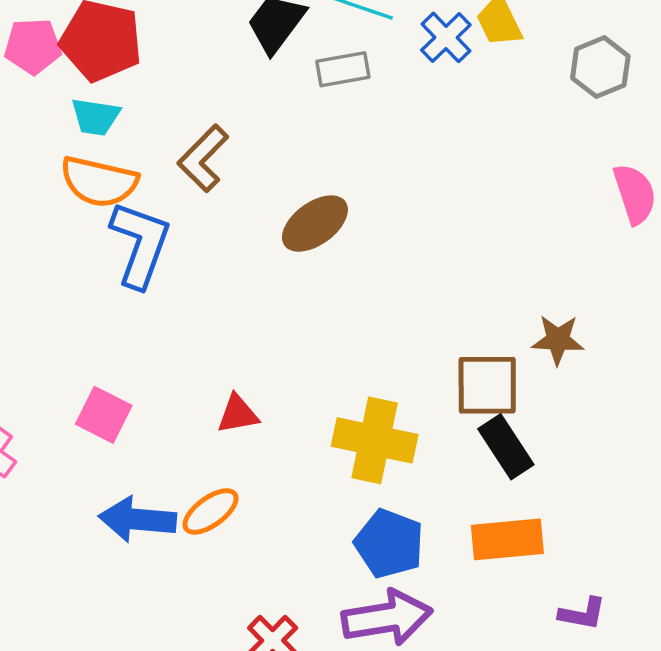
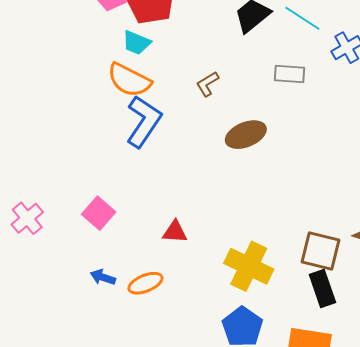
gray rectangle: (343, 69) -> (290, 74), moved
brown L-shape: (203, 158) -> (207, 84), moved, size x0.7
blue arrow: (137, 519) -> (103, 277), size x0.6

